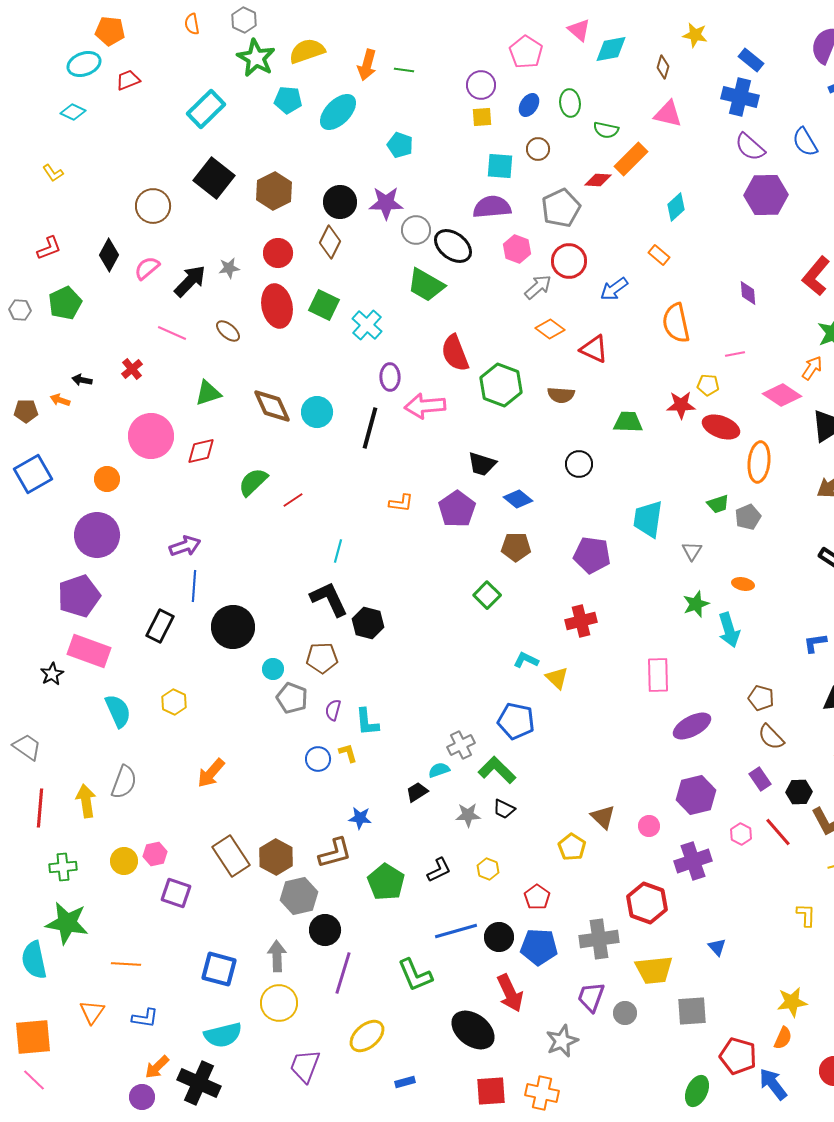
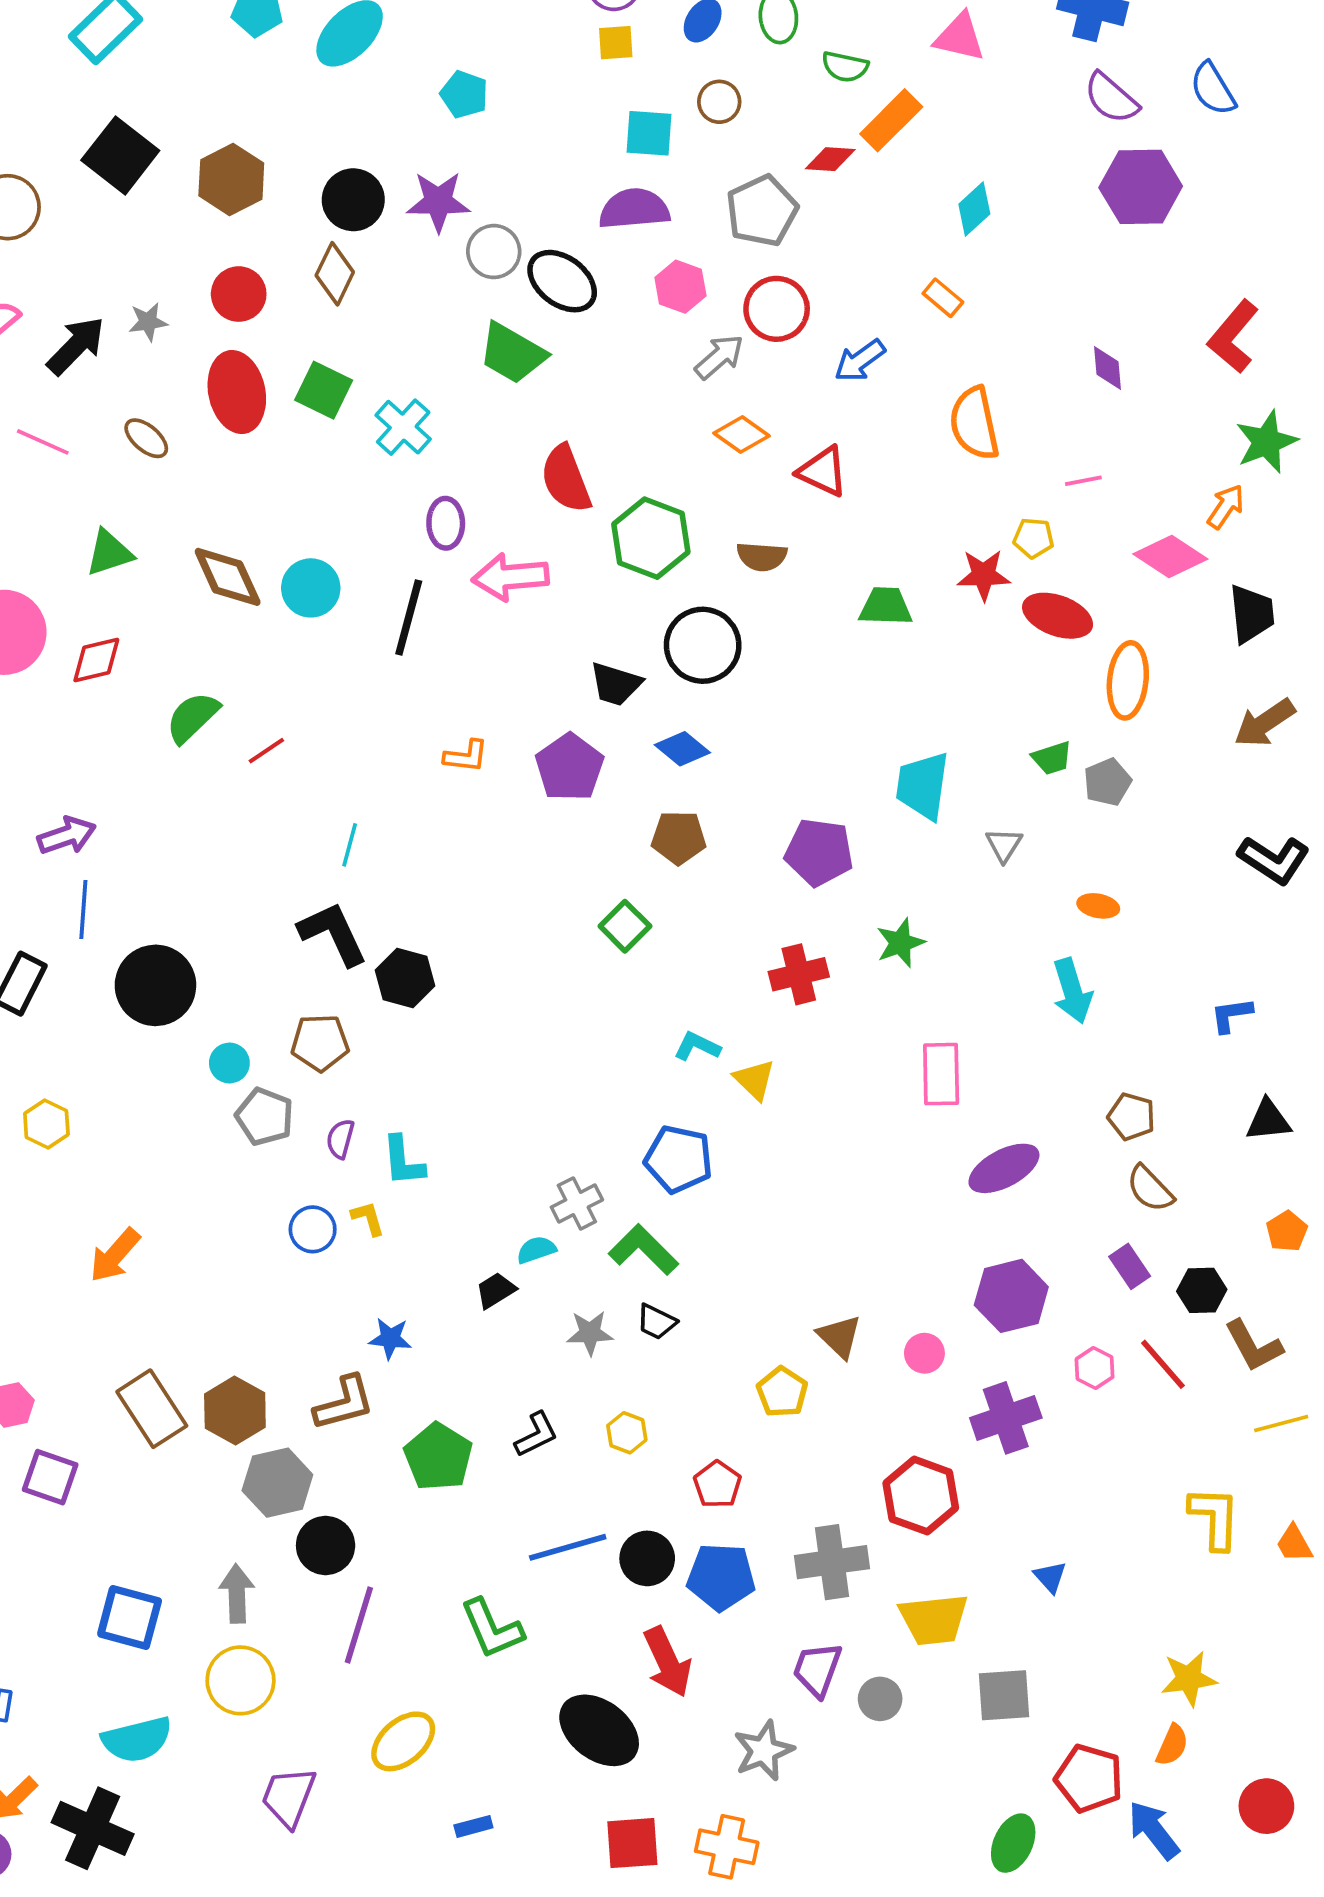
black circle: (579, 464) -> (703, 645), moved, size x1.5
green star: (696, 604) -> (900, 943), moved
yellow L-shape: (806, 915) -> (1215, 1518), size x1.5

